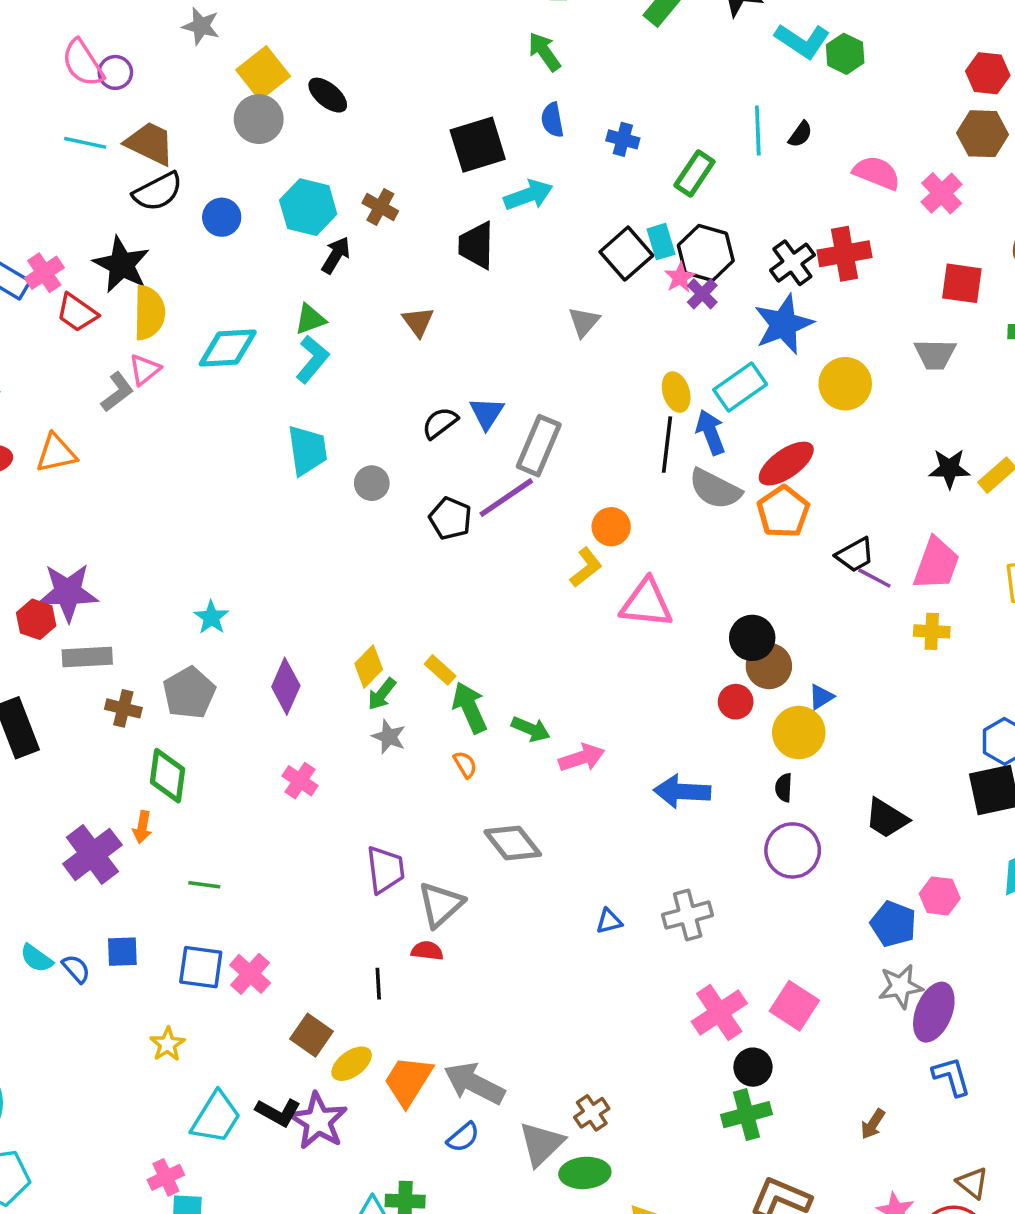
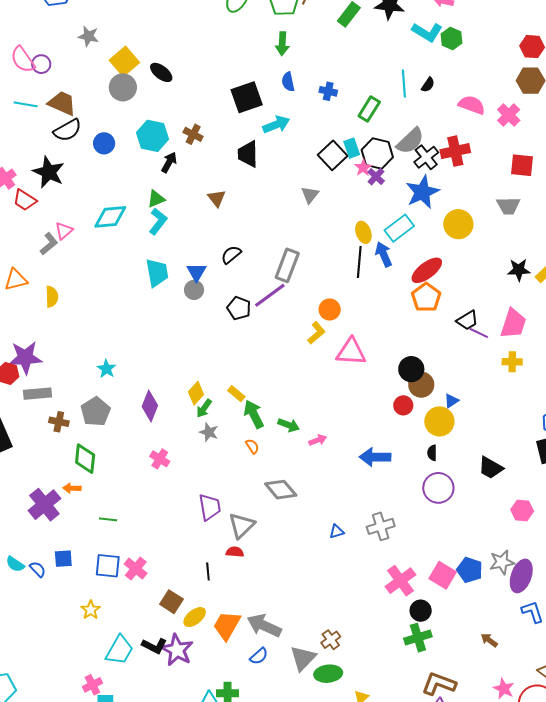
green arrow: (544, 52) -> (282, 44), turned -140
yellow semicircle: (149, 313) -> (52, 297), moved, size x0.7
blue triangle: (487, 413) -> (196, 272), moved
gray semicircle: (715, 489) -> (410, 141), moved, turned -68
pink arrow: (582, 758) -> (318, 440), size x0.7
orange arrow: (142, 827) -> (72, 488), turned 84
blue pentagon: (893, 924) -> (470, 570), moved
brown arrow: (873, 1124) -> (489, 640), turned 96

